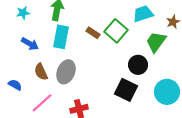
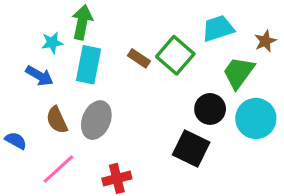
cyan star: (23, 13) -> (52, 43), moved
cyan circle: (167, 92) -> (256, 118), moved

